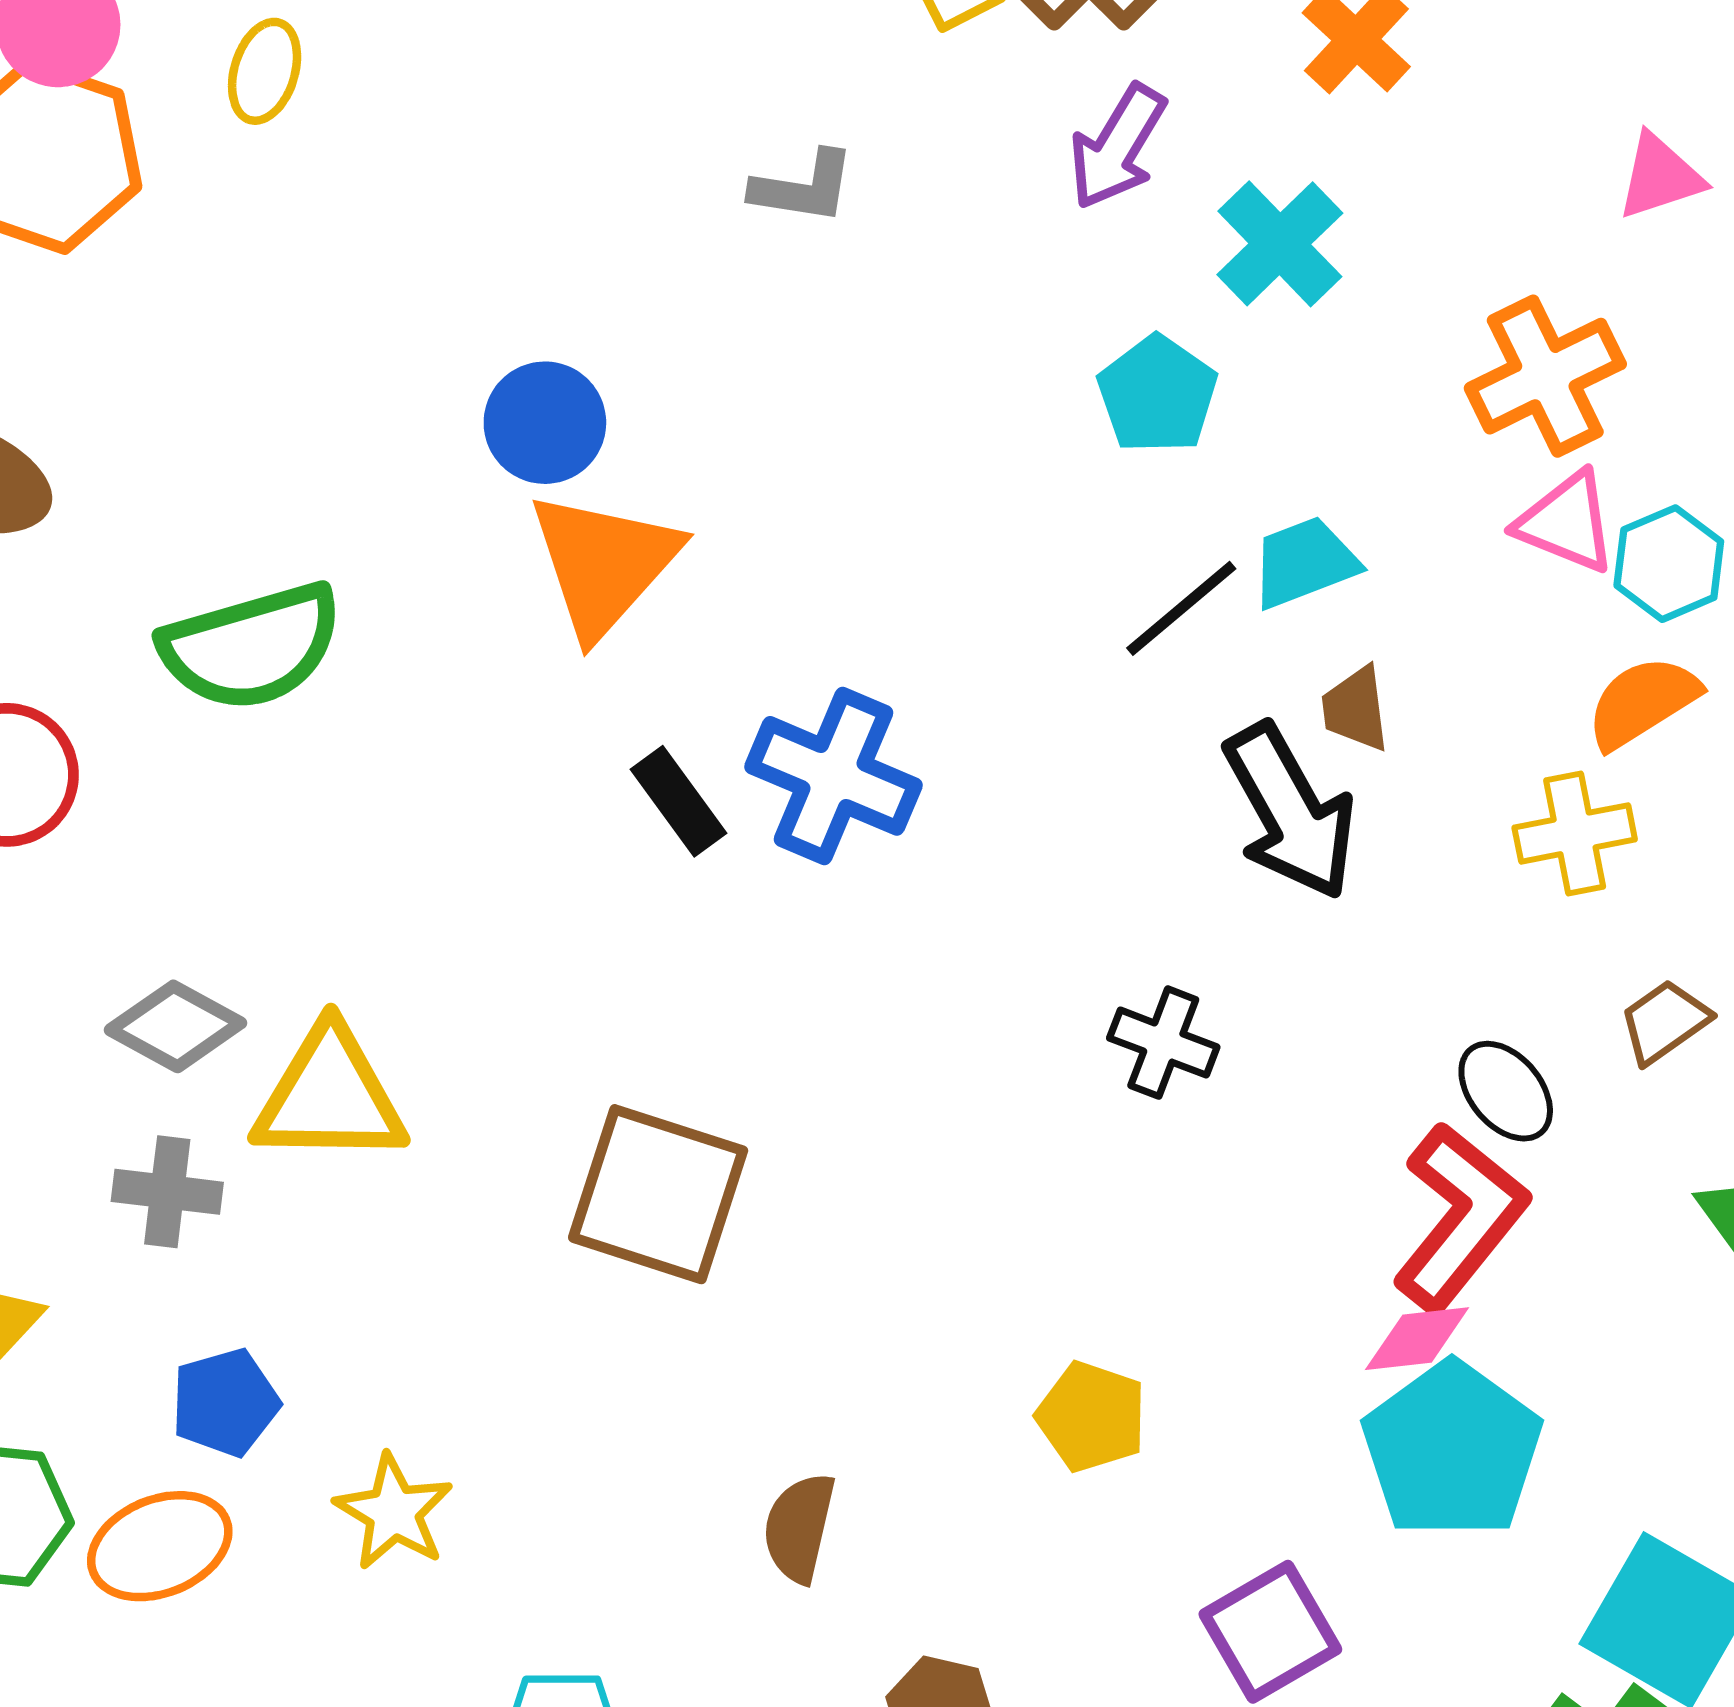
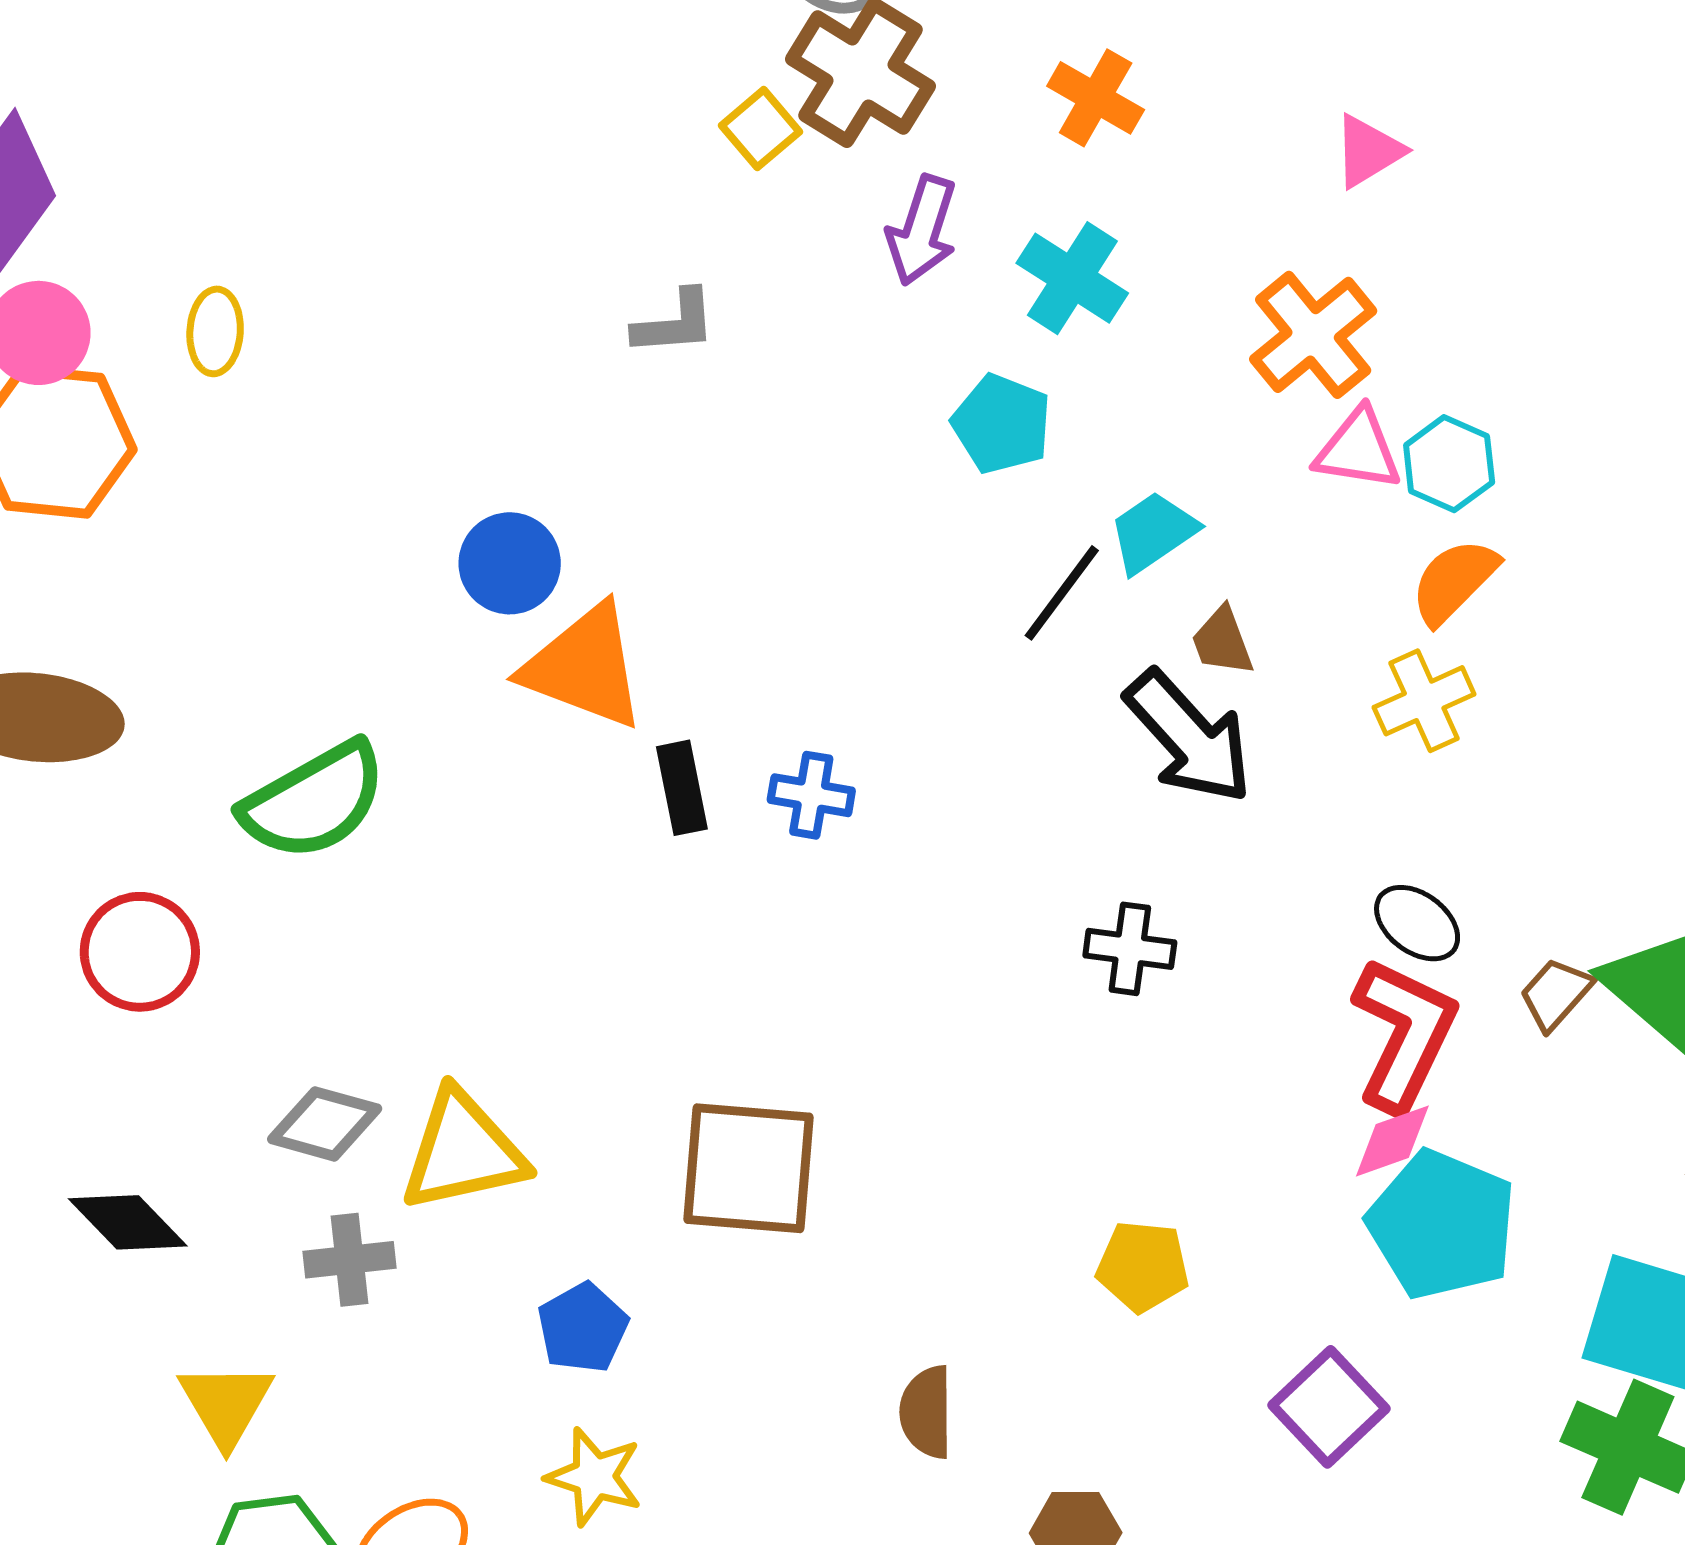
orange triangle: (604, 564) -> (584, 667), turned -38
blue cross: (834, 776) -> (811, 795), size x0.6
black rectangle: (679, 801) -> (682, 788), moved, turned 38
brown trapezoid: (1664, 1022) -> (1556, 994), moved
blue pentagon: (225, 1403) -> (583, 1328), moved

